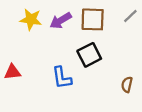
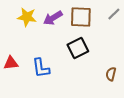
blue L-shape: (62, 78) -> (41, 68), moved

